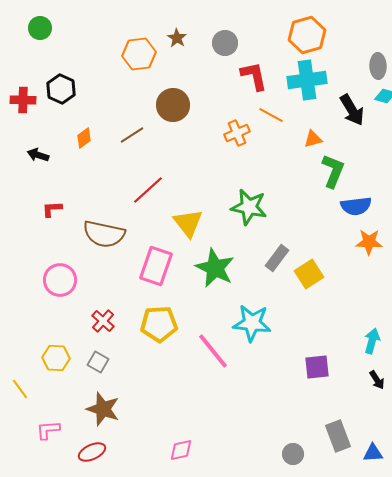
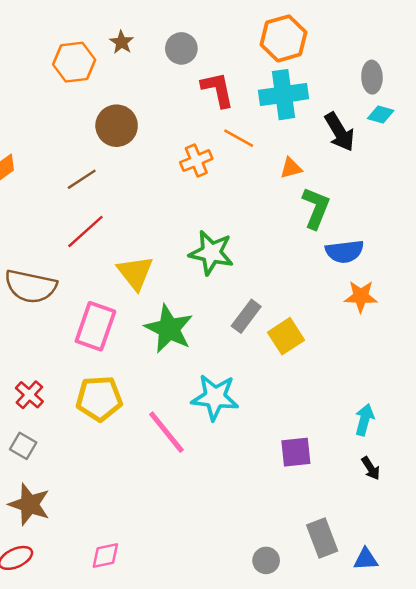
brown line: (132, 135) -> (82, 179), moved
pink diamond: (181, 450) -> (105, 555), moved

